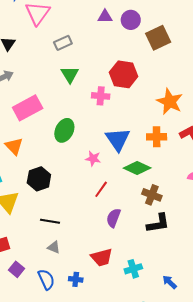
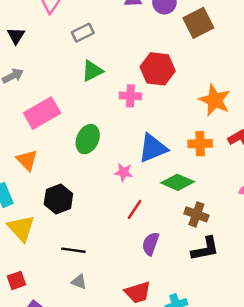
green triangle: (70, 74) -> (92, 71), turned 36
blue triangle: (118, 139) -> (153, 148), turned 44

